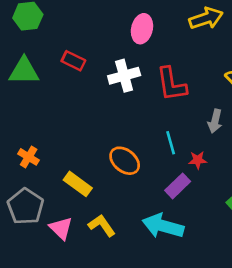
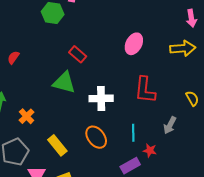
green triangle: (24, 71) -> (64, 83), moved
white cross: (124, 76) -> (101, 98), moved

